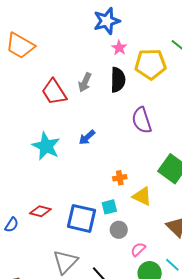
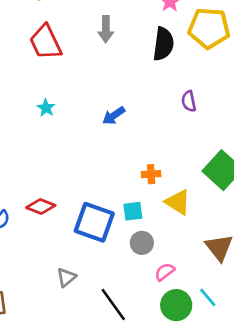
gray arrow: (85, 82) -> (106, 29), moved, turned -30
red trapezoid: (54, 92) -> (46, 42), moved
purple semicircle: (142, 120) -> (189, 101), size x0.6
cyan star: (46, 146) -> (46, 108), moved, size x0.5
gray triangle: (65, 262) -> (66, 277), size x0.6

